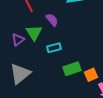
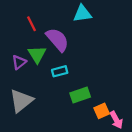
purple semicircle: (52, 20) -> (57, 40), size x1.6
orange square: (91, 75) -> (102, 111), moved

